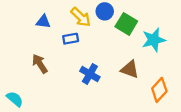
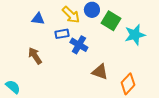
brown triangle: (130, 69) -> (100, 72), moved
blue cross: (90, 74) -> (79, 45), moved
orange diamond: (159, 90) -> (128, 84), moved

